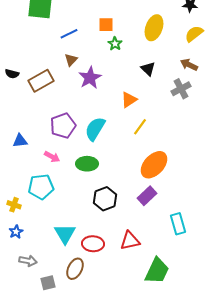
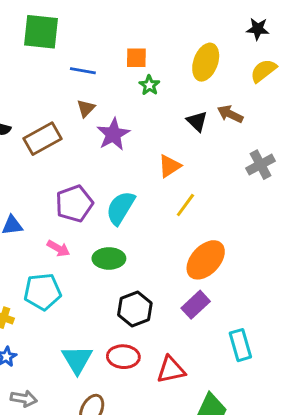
blue line: (69, 34) -> (83, 71), turned 36
brown arrow: (189, 65) -> (230, 114), moved
gray cross: (181, 89) -> (261, 165), moved
red ellipse: (93, 244) -> (123, 357), moved

